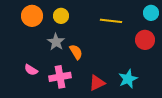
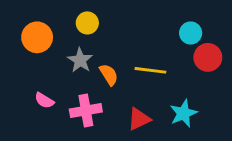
cyan circle: (151, 13) -> (191, 33), moved
orange circle: (32, 16) -> (37, 37), moved
yellow line: (111, 21) -> (150, 70), moved

